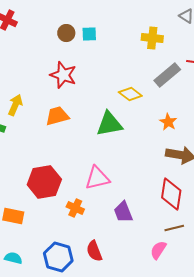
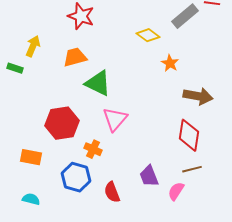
orange star: (168, 122) -> (170, 63), moved
green triangle: (109, 124) -> (98, 83), moved, turned 36
pink triangle: (97, 178) -> (115, 119), turned -36
purple trapezoid: (123, 212) -> (149, 176), moved
blue hexagon: (58, 257) -> (76, 177), moved

